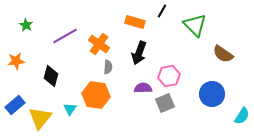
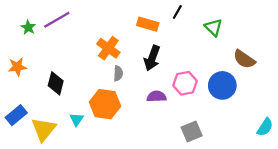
green triangle: (195, 25) -> (214, 27), size x0.7
purple line: (65, 36) -> (57, 20), moved
blue circle: (212, 94) -> (222, 85), moved
gray square: (165, 103) -> (192, 131), moved

